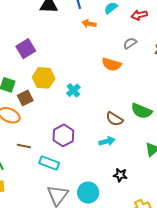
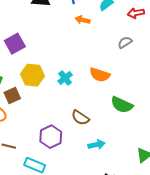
orange semicircle: (112, 64) -> (100, 75), moved
cyan cross: (73, 90) -> (65, 78), moved
green semicircle: (142, 111) -> (122, 105), moved
brown semicircle: (114, 119) -> (80, 118), moved

